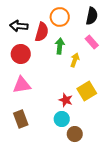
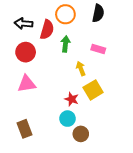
pink rectangle: (92, 42) -> (98, 49), moved, turned -32
yellow arrow: (75, 60) -> (81, 68), moved, turned -40
brown rectangle: (21, 119) -> (25, 129), moved

